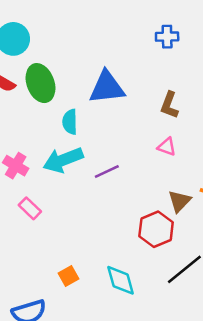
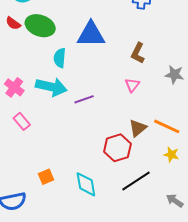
green ellipse: (40, 83) -> (40, 26), turned -56
pink triangle: (167, 147) -> (132, 85), turned 42
cyan arrow: (63, 160) -> (51, 87), turned -152

